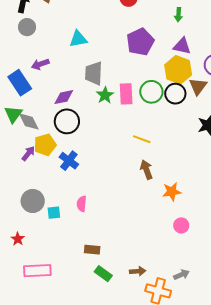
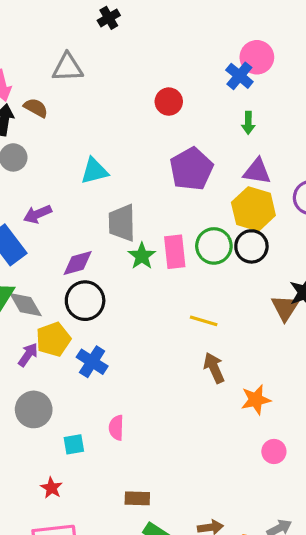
brown triangle: (198, 86) -> (285, 308), moved
gray circle: (33, 201) -> (34, 409), moved
red star: (18, 239) -> (51, 488), moved

